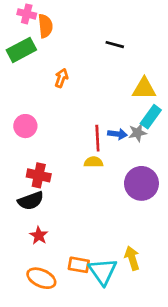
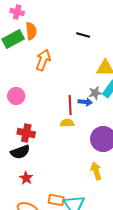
orange semicircle: (45, 26) -> (31, 31), moved
orange arrow: (61, 78) -> (43, 60), size x1.5
gray star: (137, 133) -> (95, 93), moved
yellow arrow: (132, 258) -> (96, 171), moved

